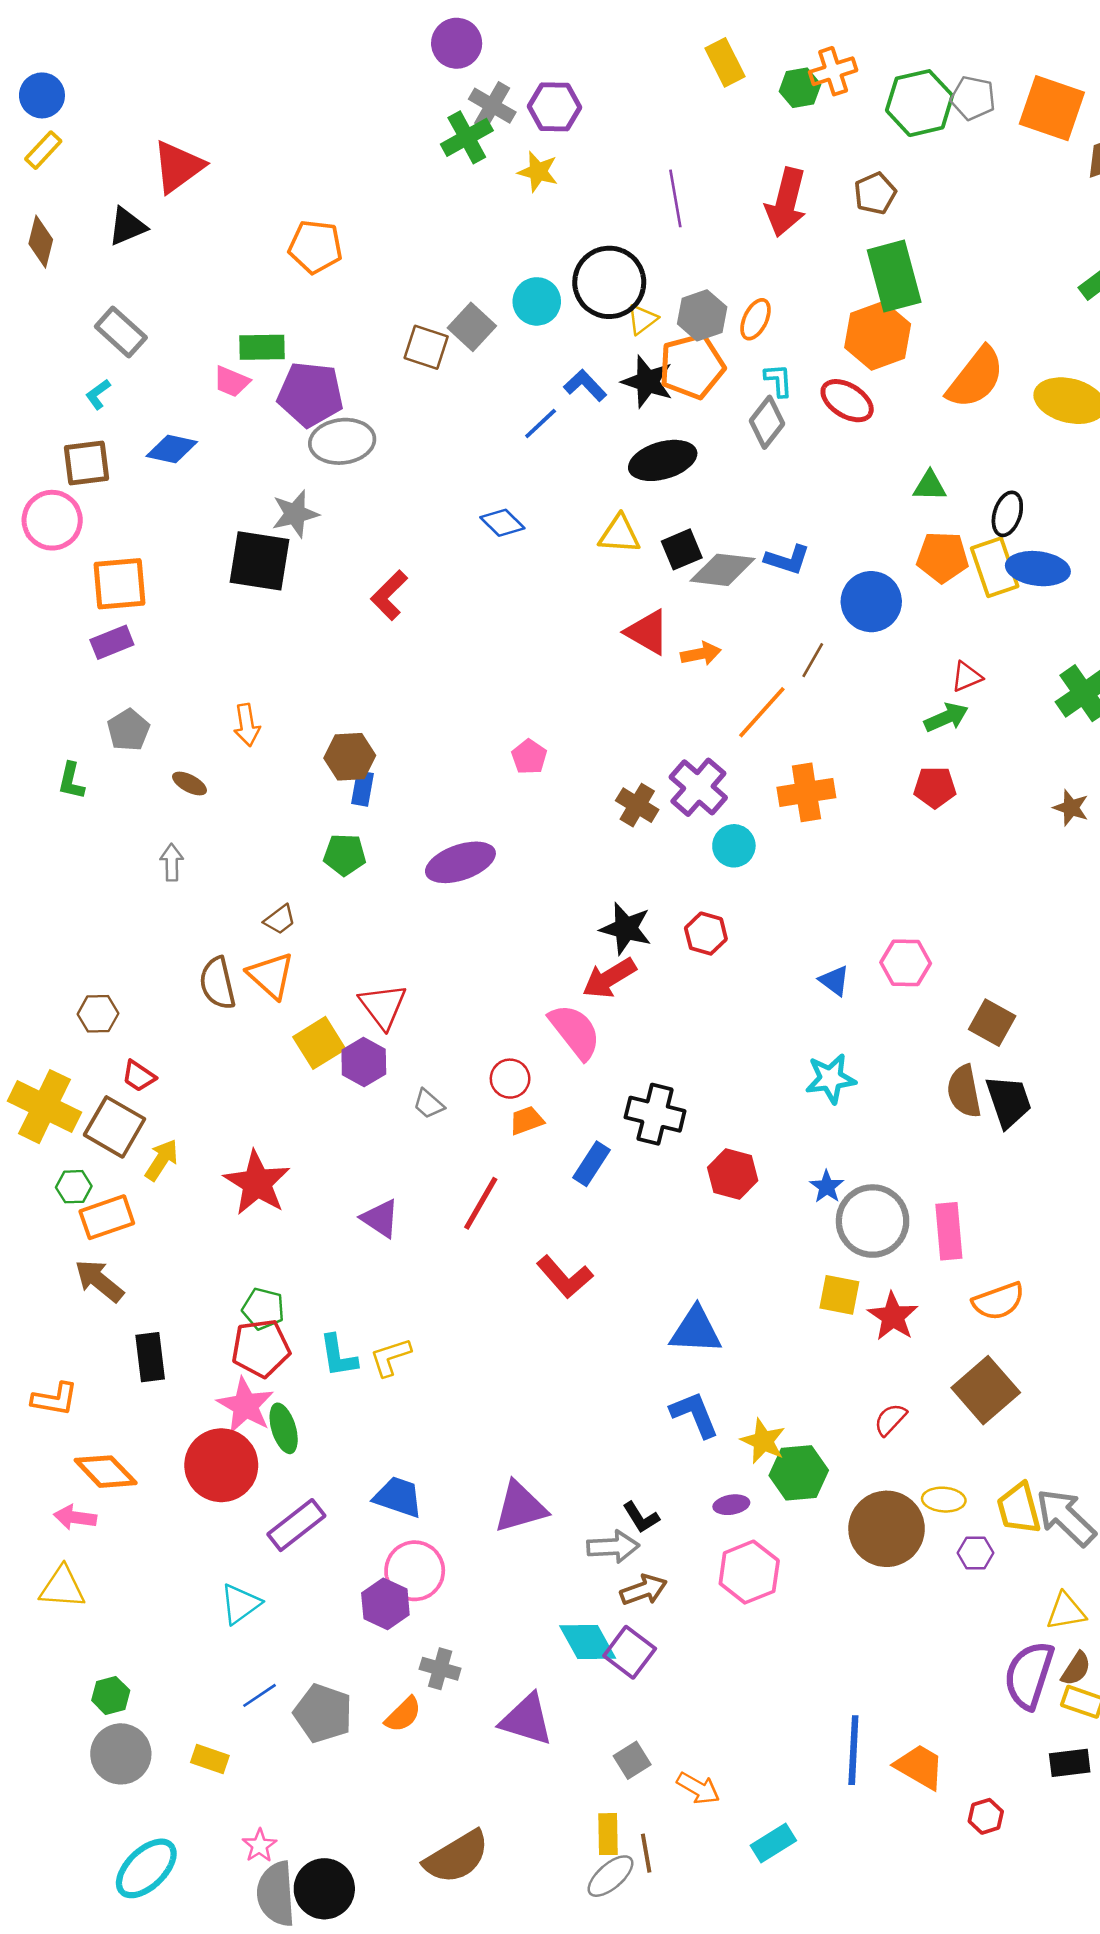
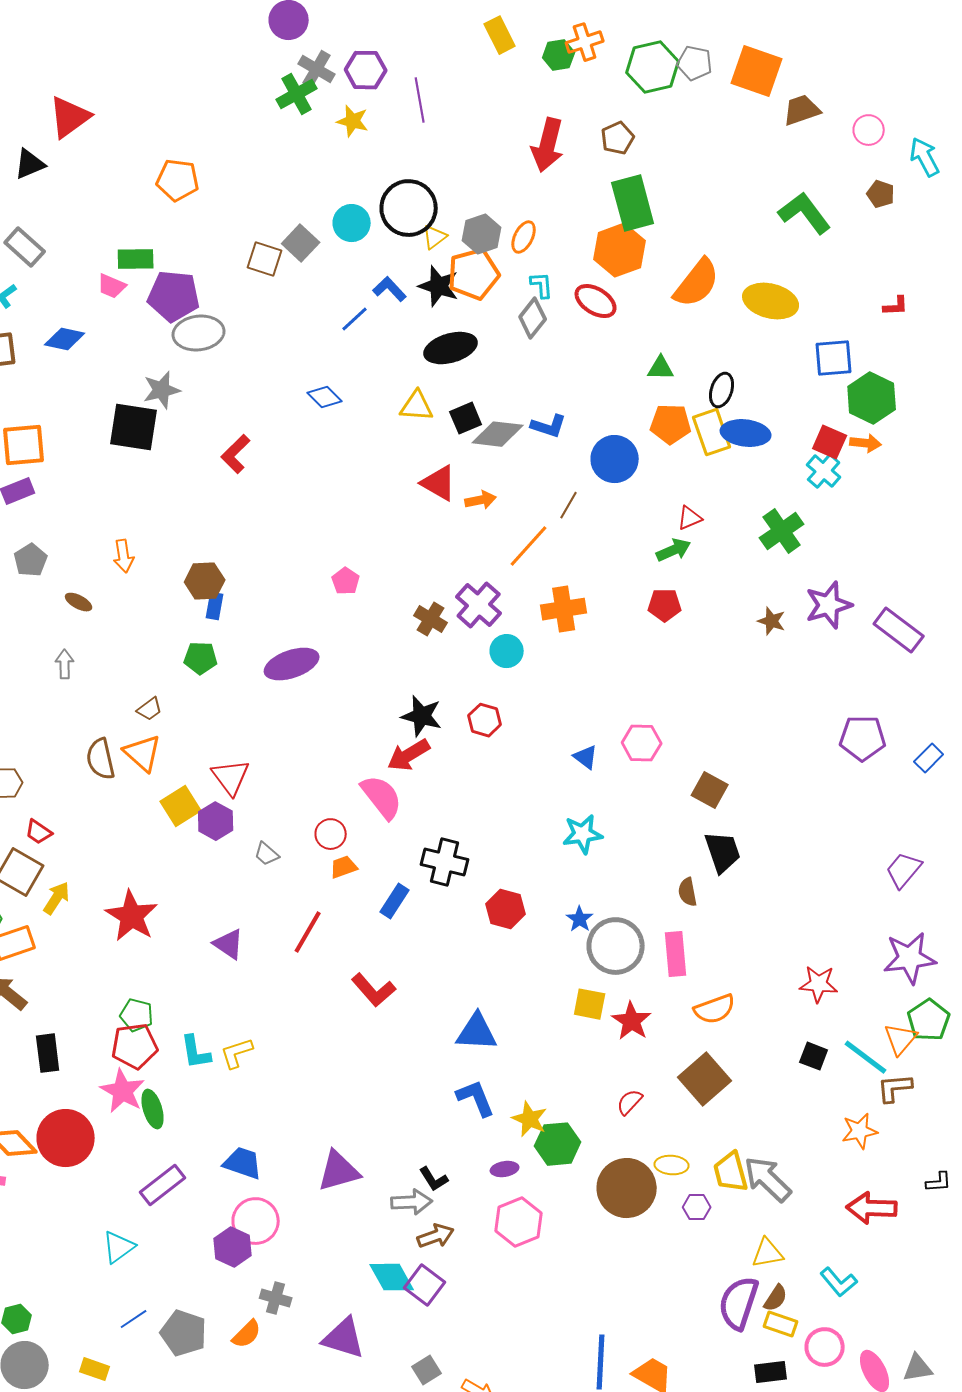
purple line: (675, 198) -> (420, 100), moved
brown semicircle: (964, 1091) -> (688, 892), moved, size x0.7
red circle: (221, 1465) -> (66, 1138), moved

